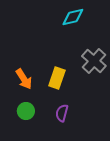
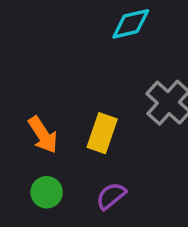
purple semicircle: (62, 113) -> (111, 196), turned 36

